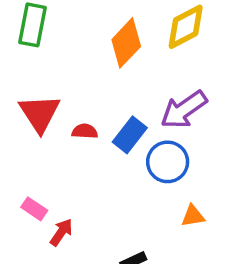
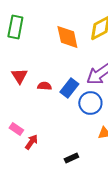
orange diamond: (126, 43) -> (67, 37), turned -56
red triangle: (40, 113) -> (19, 76), size x0.7

